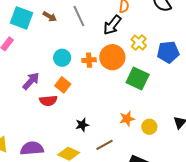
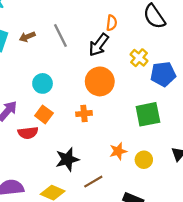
brown arrow: (50, 16) -> (27, 37), turned 128
yellow cross: (139, 42) -> (139, 58), moved
orange cross: (89, 60) -> (84, 114), moved
green square: (138, 79) -> (148, 114), moved, turned -35
black star: (82, 125) -> (67, 159), size x1.5

